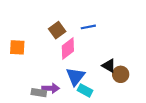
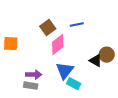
brown circle: (121, 74) -> (107, 55), moved
purple arrow: (51, 88) -> (34, 75), moved

